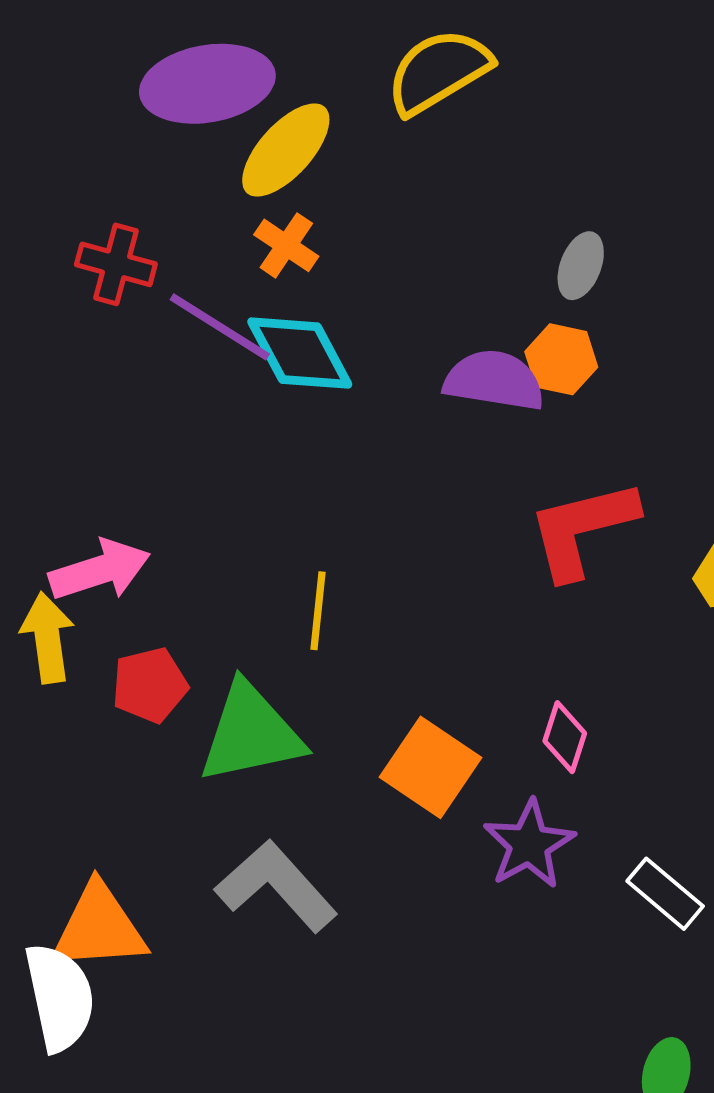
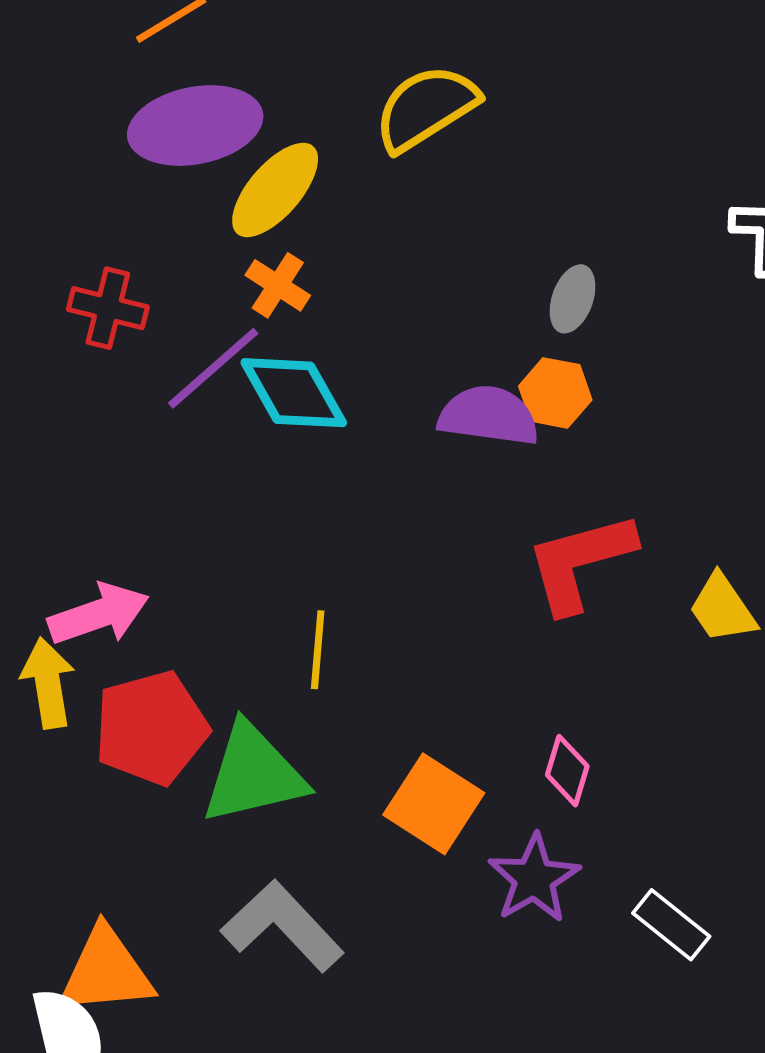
purple line: (220, 327) -> (213, 368), turned -72
red pentagon: (150, 685) -> (151, 728), size x1.5

